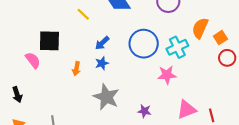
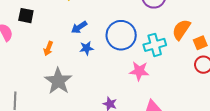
black square: (49, 41) -> (26, 16), size x0.7
blue star: (102, 63) -> (86, 48), moved
gray star: (106, 97) -> (58, 81), moved

